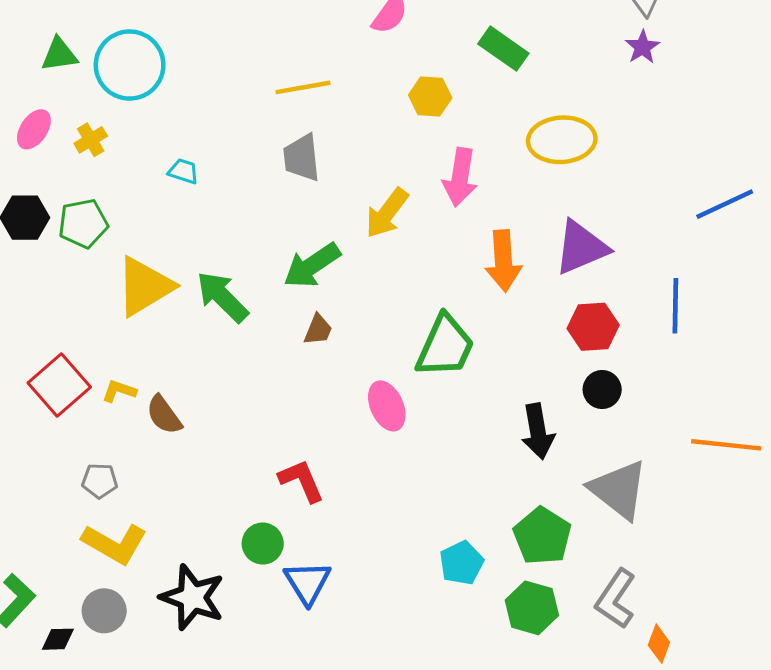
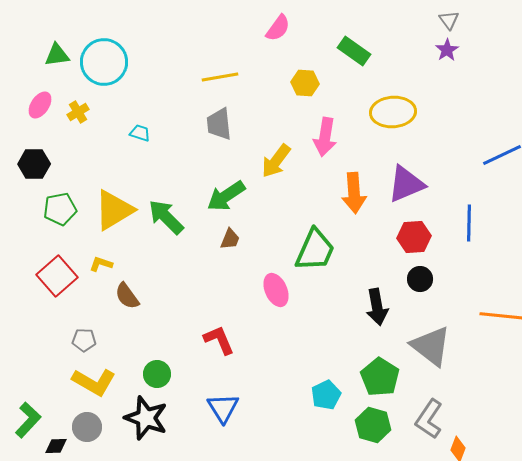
green pentagon: (83, 224) -> (60, 209), moved
yellow L-shape: (119, 391) -> (101, 264), moved
green circle: (263, 544) -> (157, 374), moved

